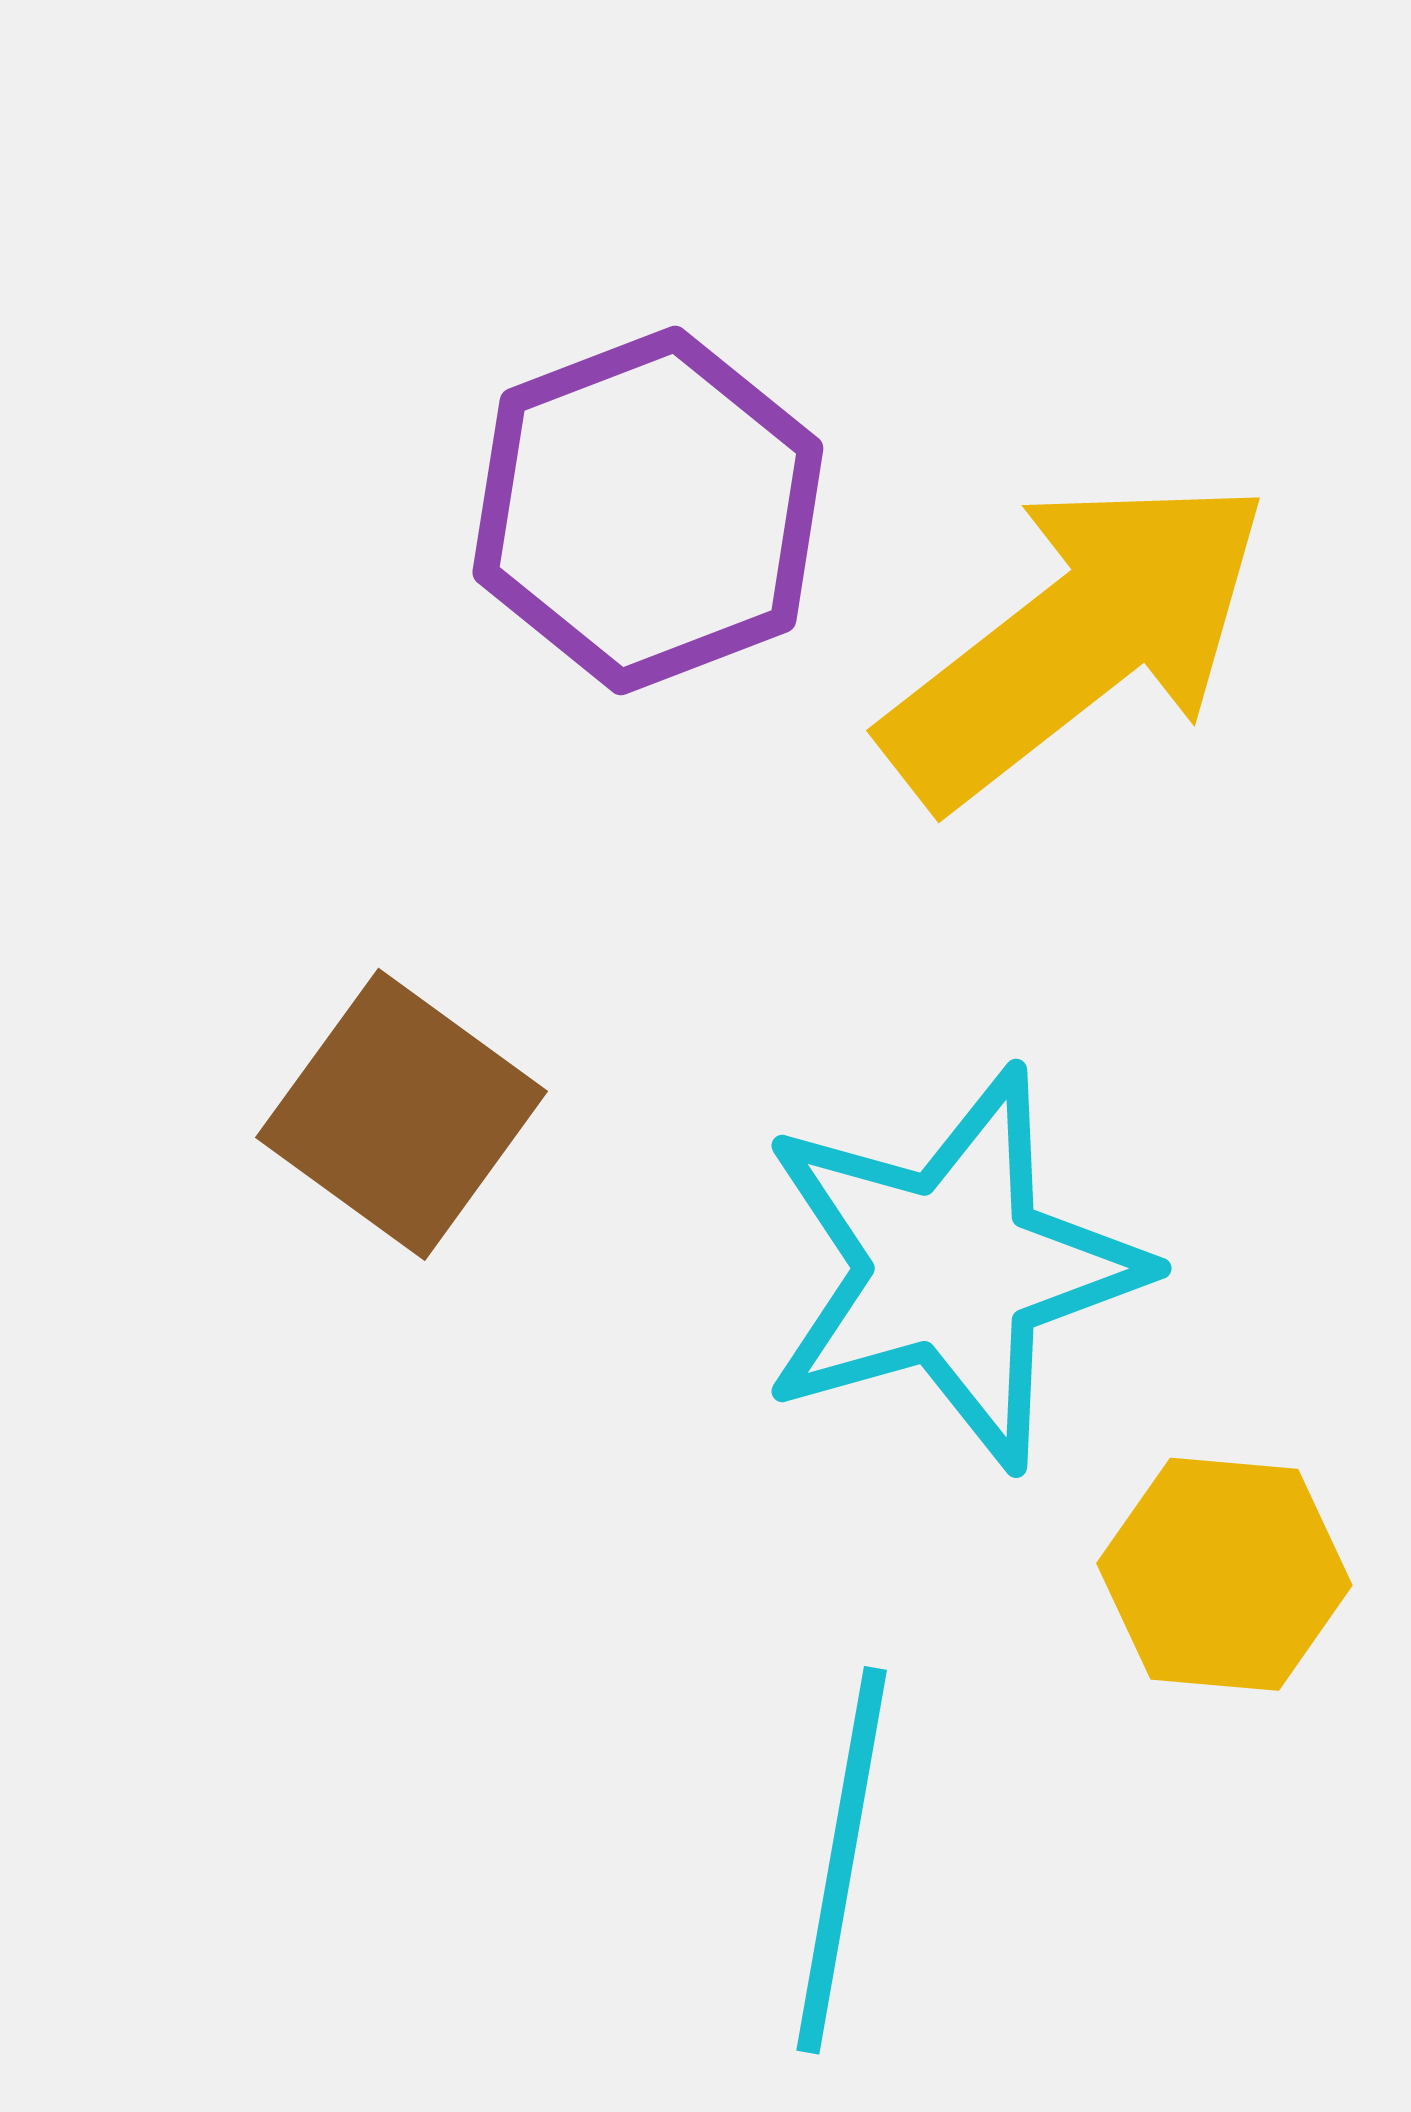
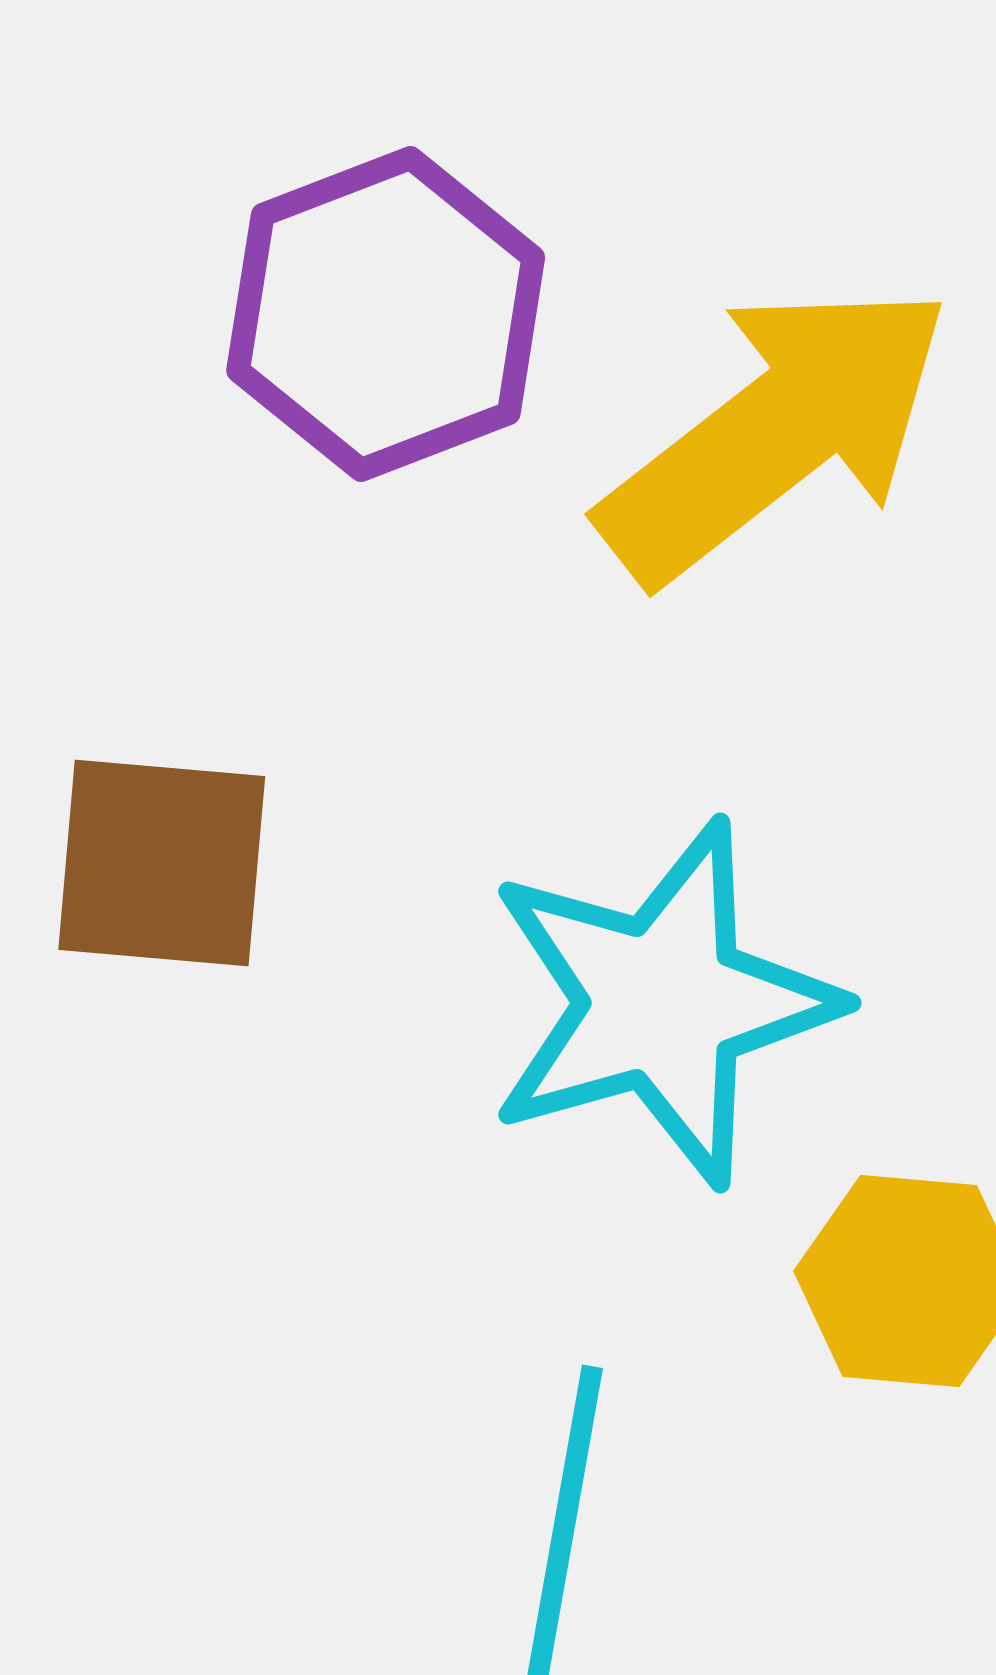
brown square: (402, 1114) -> (162, 863), turned -31

